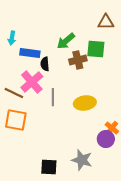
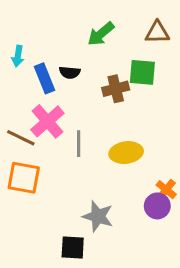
green arrow: (66, 41) -> (101, 34), moved
blue rectangle: (30, 53) -> (45, 78), turned 60
black semicircle: (45, 64) -> (70, 72), moved, turned -80
gray star: (82, 160) -> (98, 216), moved

